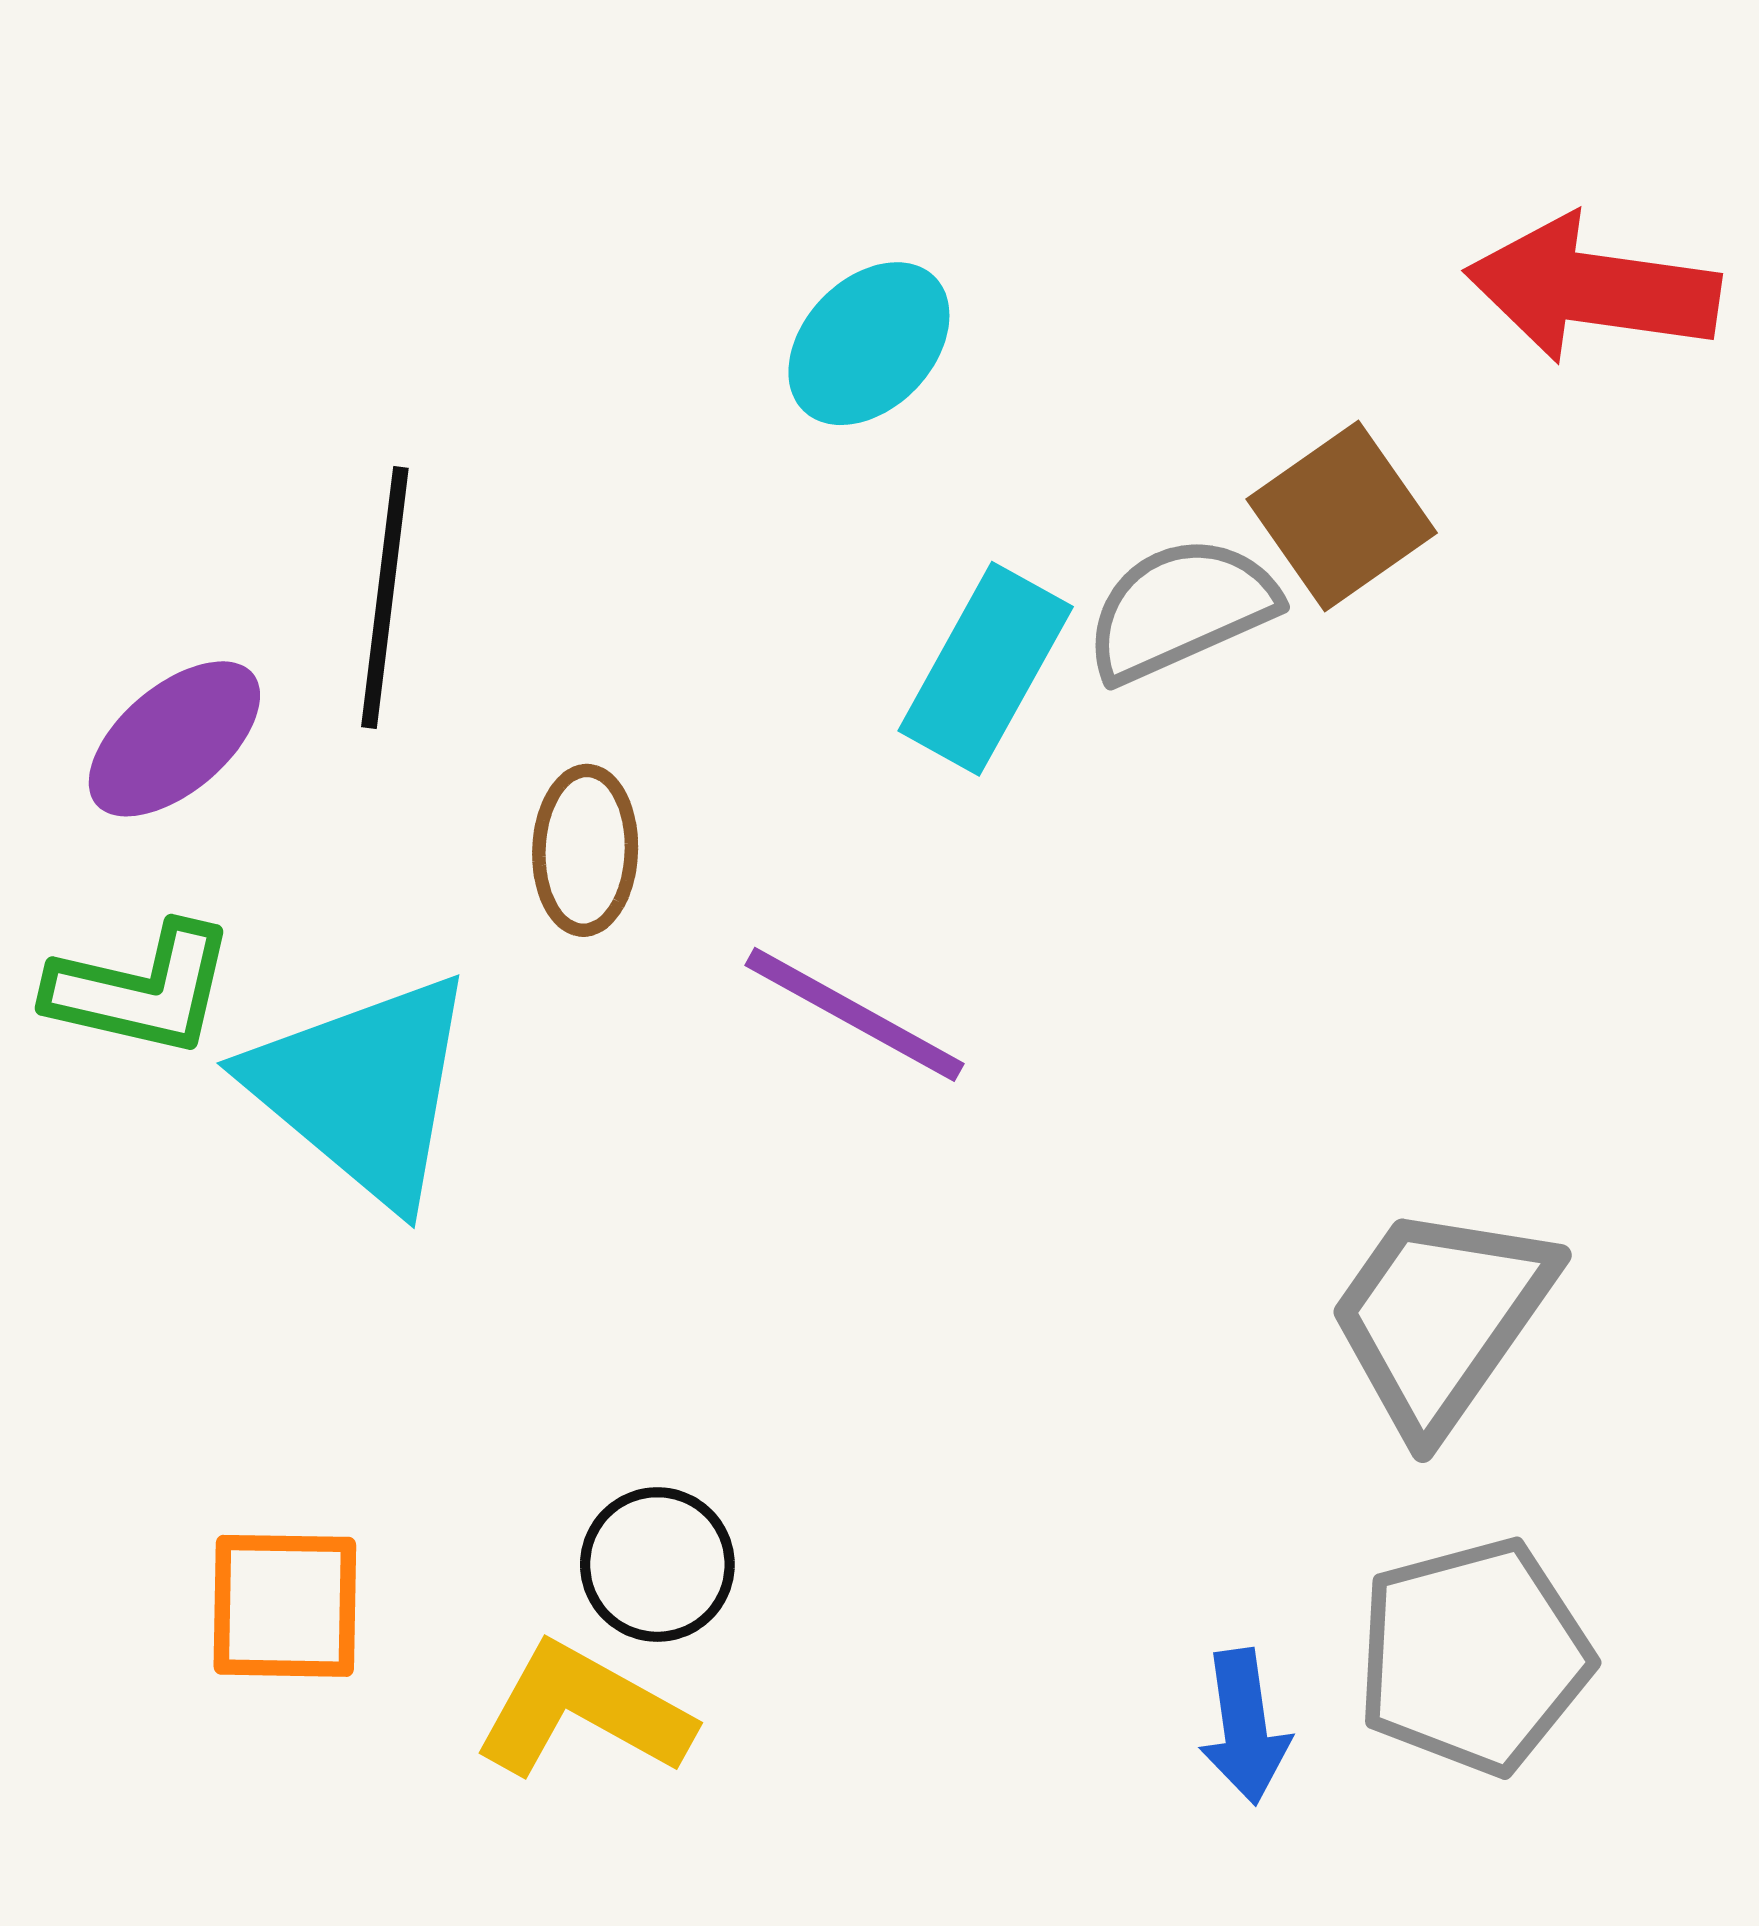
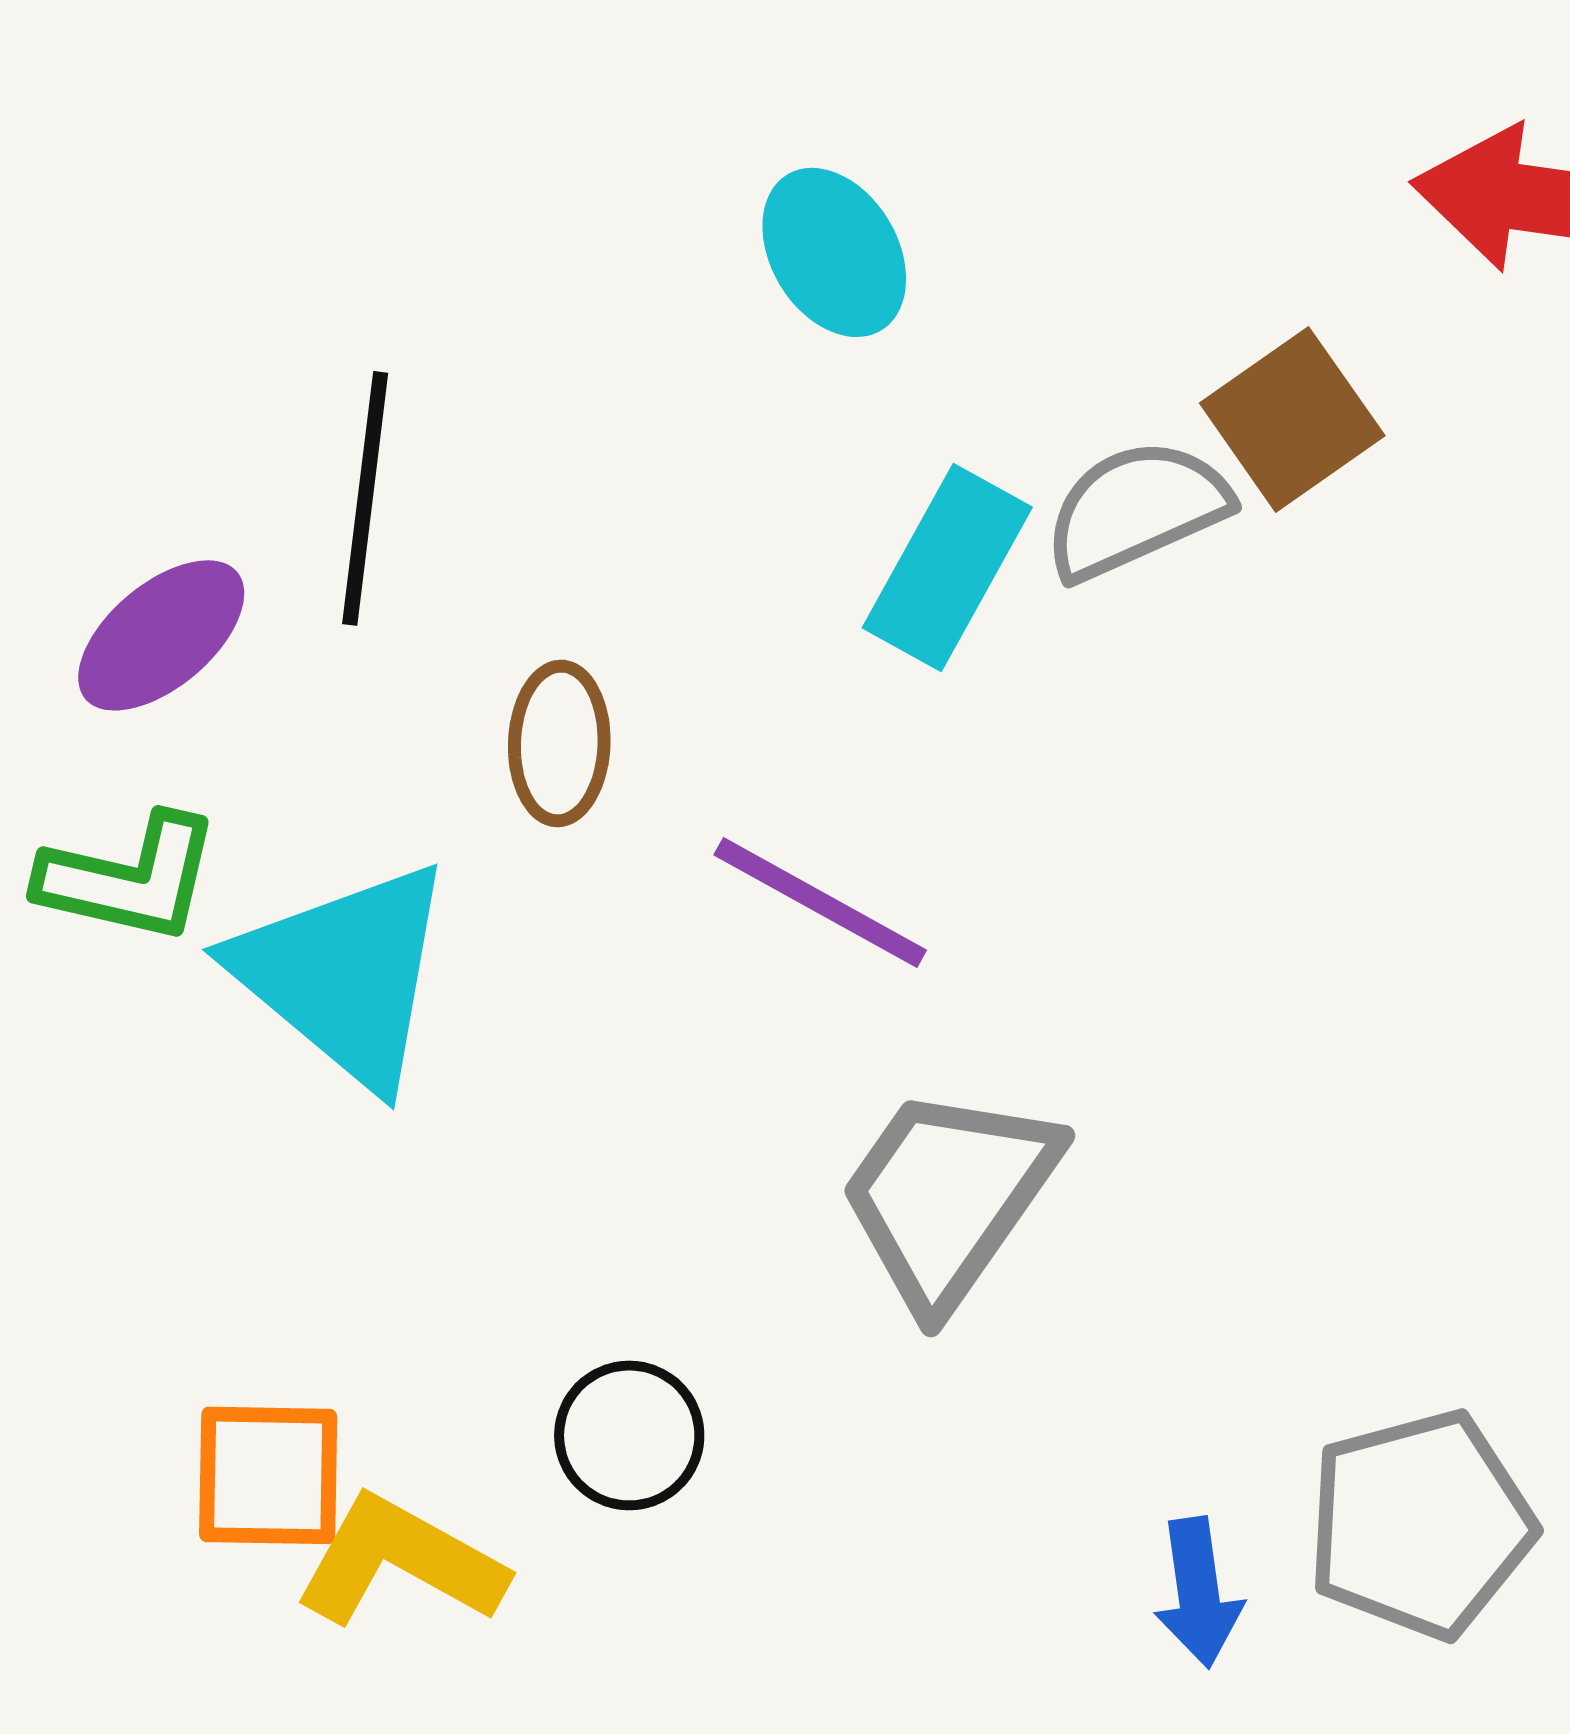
cyan ellipse: (869, 344) -> (834, 252), turned -75
gray trapezoid: (1441, 1318) -> (948, 1196), moved
yellow L-shape: (583, 1711) -> (400, 1561), moved

